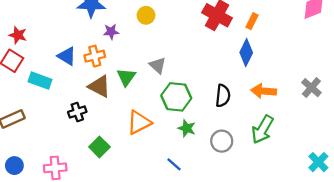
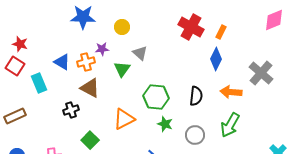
yellow circle: (146, 15) -> (122, 27), moved
purple star: (111, 32) -> (102, 49), moved
gray triangle: (158, 65) -> (140, 53), moved
green triangle: (126, 77) -> (122, 69), moved
cyan rectangle: (40, 81) -> (39, 83), turned 48
gray cross: (311, 88) -> (261, 73), moved, size x1.4

